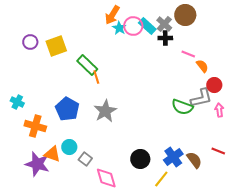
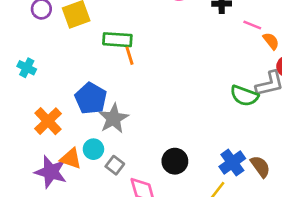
green rectangle: (87, 65) -> (117, 40), turned -40
cyan cross: (17, 102) -> (27, 68), moved
gray star: (105, 111) -> (113, 118), moved
orange cross: (35, 126) -> (48, 121), turned 30
black circle: (140, 159) -> (175, 161), moved

